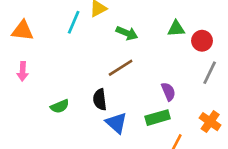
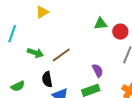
cyan line: (74, 22) -> (12, 34), moved
green arrow: (127, 33) -> (35, 53), moved

